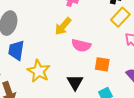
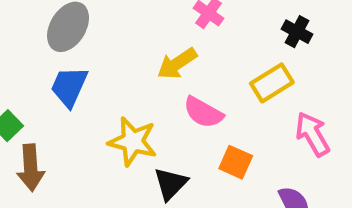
yellow rectangle: (120, 17) -> (272, 83), moved
yellow star: (39, 71) -> (133, 141), moved, turned -30

